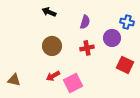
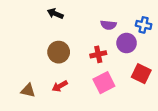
purple semicircle: (85, 22) -> (108, 25), moved, turned 80
brown triangle: (14, 80) -> (28, 91), moved
pink square: (73, 83) -> (104, 83), moved

